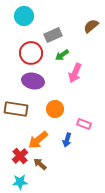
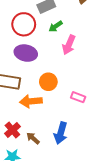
orange arrow: (38, 140) -> (31, 101), moved, turned 35
blue arrow: (67, 140) -> (61, 133), moved, size x1.5

